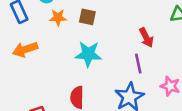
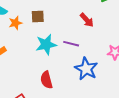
purple line: (138, 63) -> (71, 44), moved, turned -49

